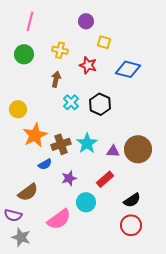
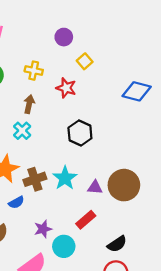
yellow square: (104, 42) -> (85, 61), turned 32
blue diamond: (128, 69) -> (137, 91), moved
cyan cross: (71, 102) -> (22, 131), moved
purple star: (69, 178) -> (43, 229), moved

